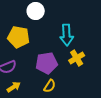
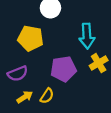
yellow semicircle: (50, 86) -> (47, 96), moved

